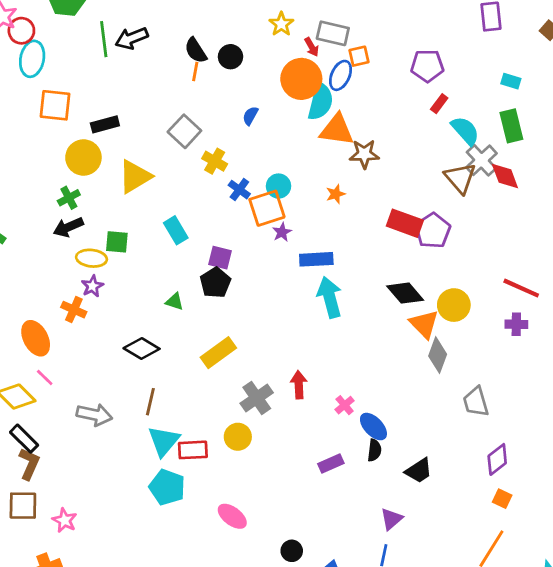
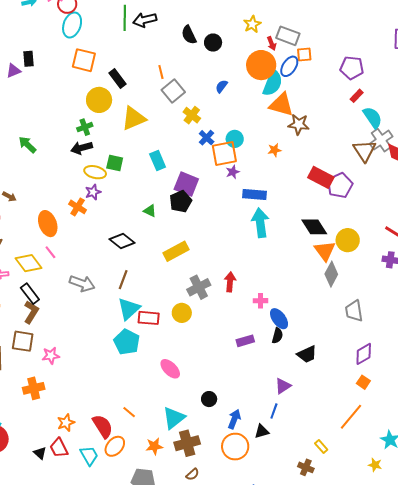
orange line: (195, 71) -> (161, 72), moved, turned -32
black rectangle: (105, 124) -> (117, 78), turned 60
purple square: (220, 258) -> (186, 184), size x1.4
pink cross: (345, 405) -> (261, 301), turned 32
pink star: (65, 520) -> (51, 356), turned 30

